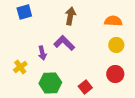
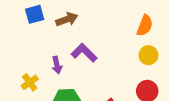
brown arrow: (70, 16) -> (67, 19), moved, turned 60
orange semicircle: (113, 21) -> (145, 25), turned 108

